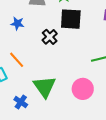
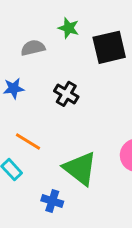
black square: (71, 19) -> (109, 47), moved

